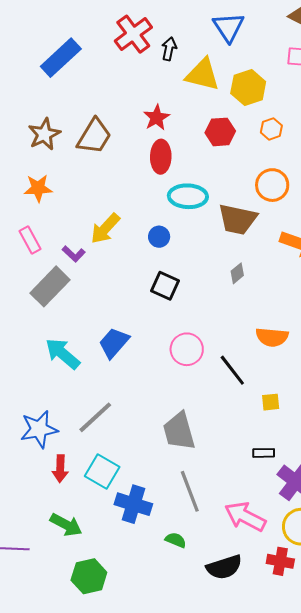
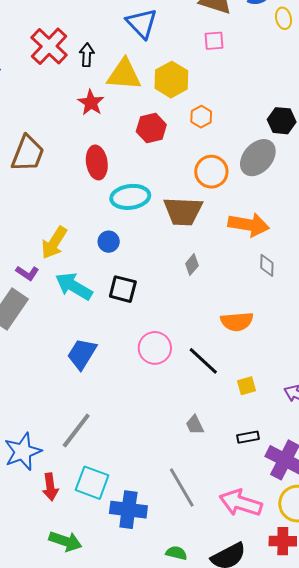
red star: (157, 118) -> (91, 103), moved
cyan arrow: (63, 354) -> (74, 286), moved
gray trapezoid: (179, 431) -> (195, 425), moved, size x0.5
green semicircle: (176, 540) -> (176, 553), moved

